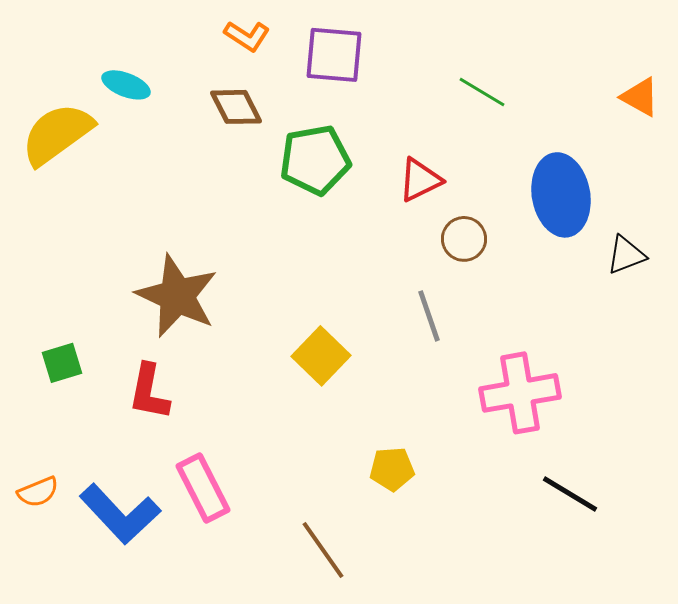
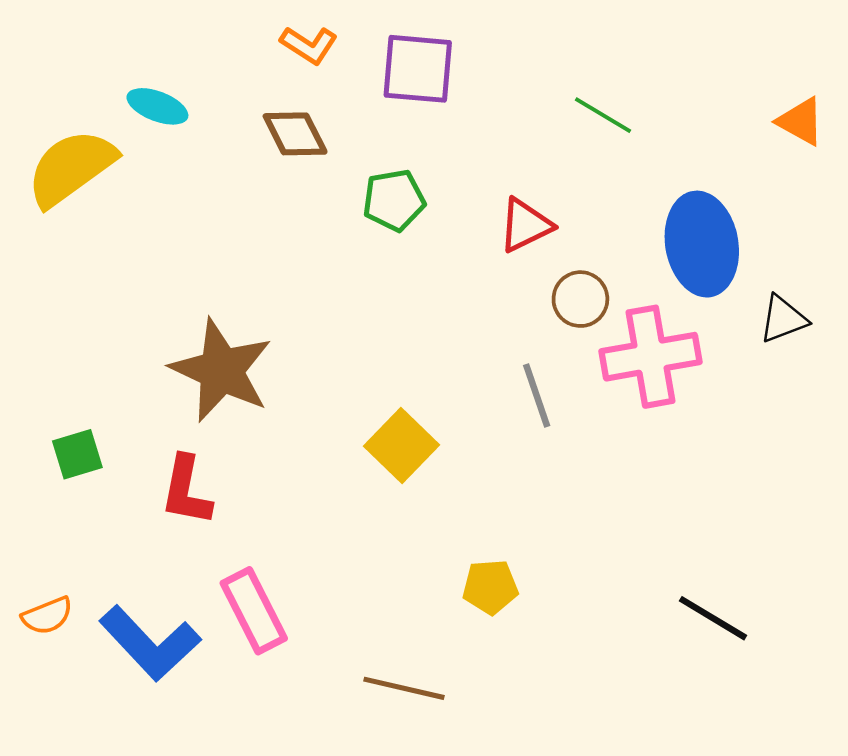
green pentagon: (315, 160) -> (394, 200), size x0.7
pink cross: (520, 393) -> (651, 357), moved
brown line: (323, 550) -> (404, 688), turned -42

